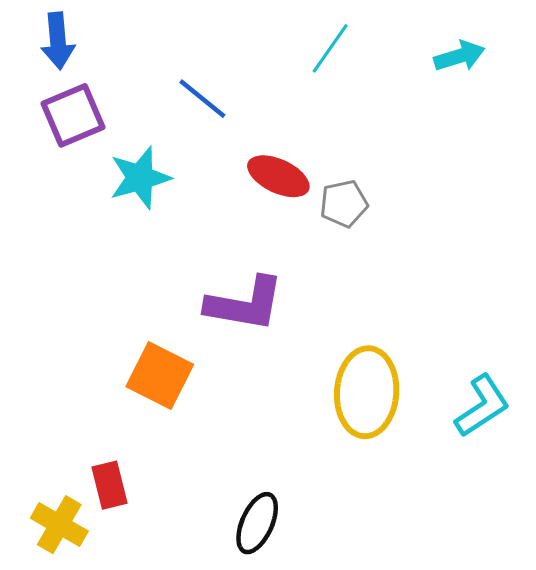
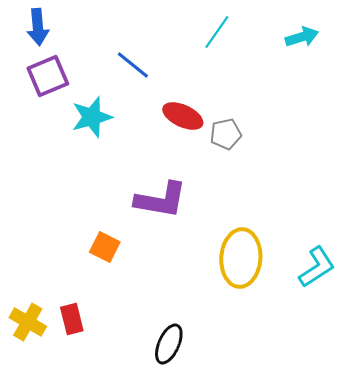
orange square: (160, 376) -> (105, 247), size x0.7
yellow cross: (59, 525) -> (28, 322), moved

